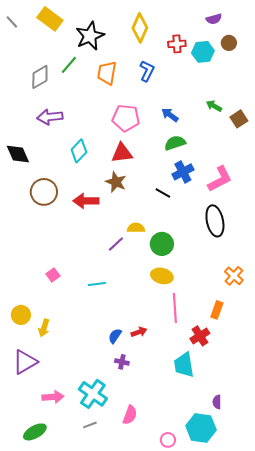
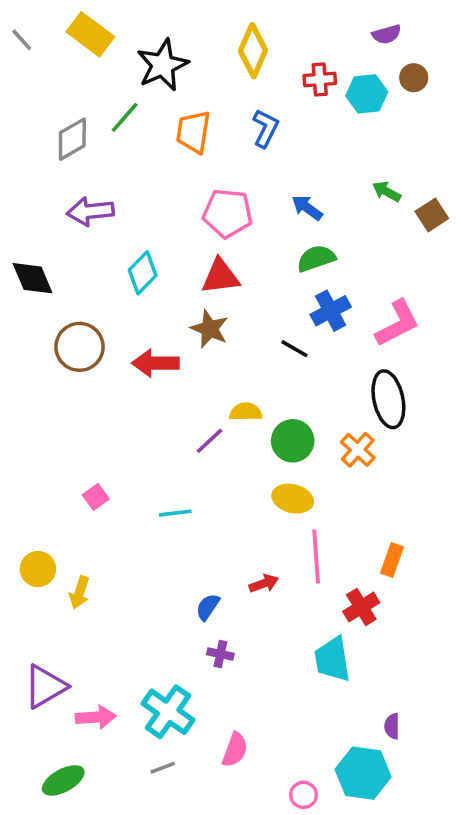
orange cross: (234, 276) -> (358, 450), moved
red arrow: (139, 332) -> (264, 584), moved
purple triangle: (25, 362) -> (45, 686), moved

